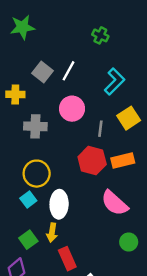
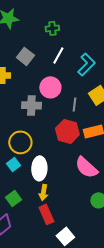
green cross: (100, 35) -> (52, 28), moved, turned -32
white line: (68, 71) -> (58, 55), moved
gray cross: (35, 126) -> (31, 105), moved
yellow arrow: (52, 233) -> (43, 192), moved

